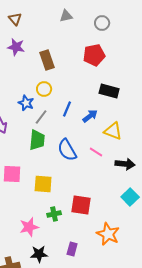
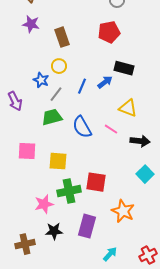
blue arrow: (90, 116) -> (105, 82), moved
green trapezoid: (37, 140) -> (52, 117), turned -110
green cross: (54, 214) -> (69, 191), size x1.6
purple rectangle: (72, 249) -> (87, 226), size x1.6

